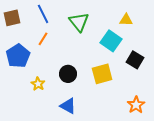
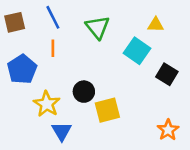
orange line: (43, 39) -> (53, 48), turned -32
yellow square: (102, 74) -> (107, 110), moved
yellow star: (38, 84) -> (47, 104), size x1.5
blue triangle: (68, 106) -> (62, 131), moved, turned 30

